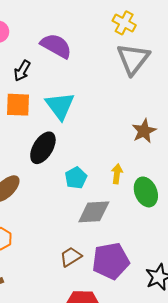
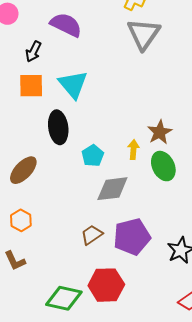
brown star: (144, 131) -> (160, 132), moved
black ellipse: (43, 148) -> (58, 127), turned -36

